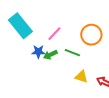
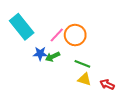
orange circle: (91, 35) -> (75, 35), moved
green line: (72, 53) -> (82, 64), moved

